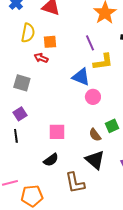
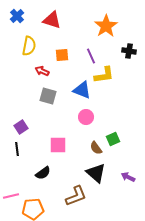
orange square: (50, 42) -> (62, 55), moved
gray square: (22, 83) -> (48, 96), moved
pink circle: (93, 97) -> (86, 117), moved
black semicircle: (51, 160) -> (43, 173), moved
brown L-shape: (75, 183) -> (76, 196), turned -100

